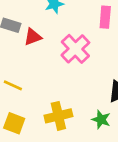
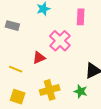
red triangle: (33, 37) -> (39, 58), moved

